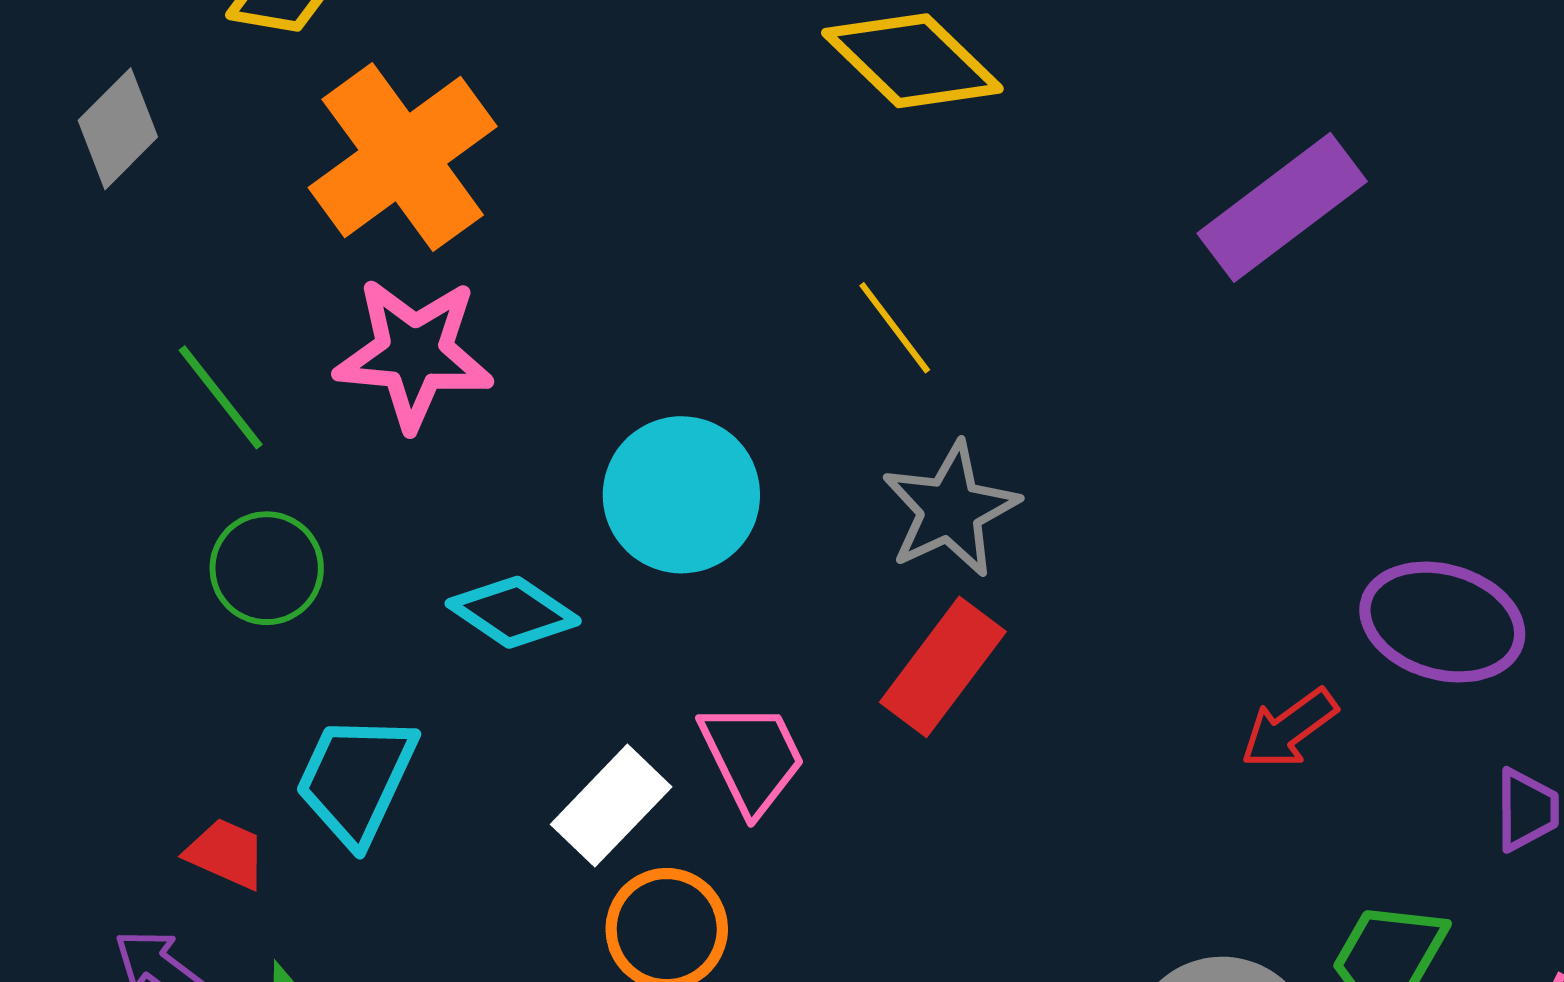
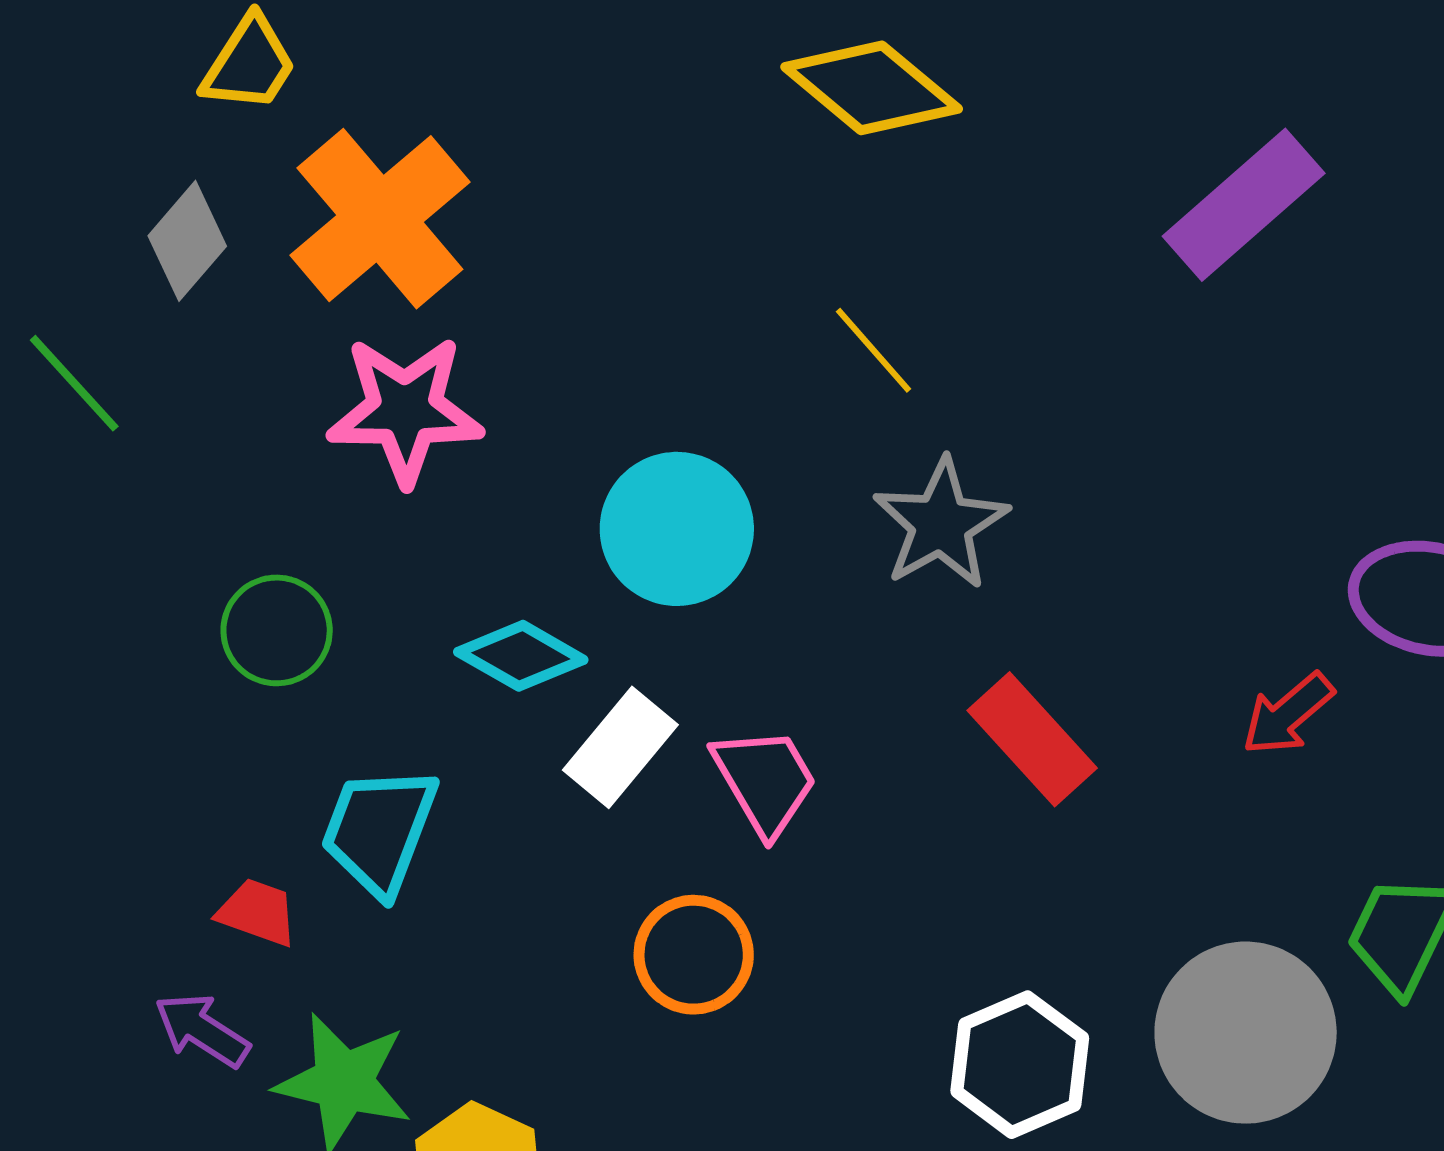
gray diamond: (118, 129) -> (187, 241), moved
green line: (221, 397) -> (74, 383), moved
red rectangle: (943, 667) -> (1032, 739), moved, turned -75
white rectangle: (611, 806) -> (620, 747), moved

